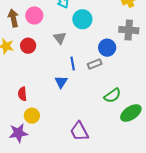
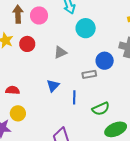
gray triangle: (60, 38) -> (60, 52), moved, turned 32
blue line: (73, 64) -> (74, 97), moved
red semicircle: (22, 94) -> (13, 90), turned 88

